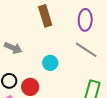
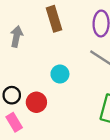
gray arrow: (13, 48) -> (16, 36), moved, turned -102

